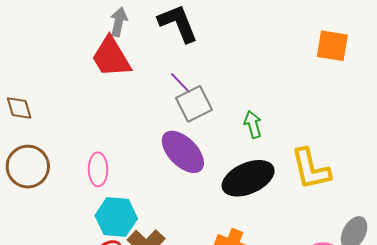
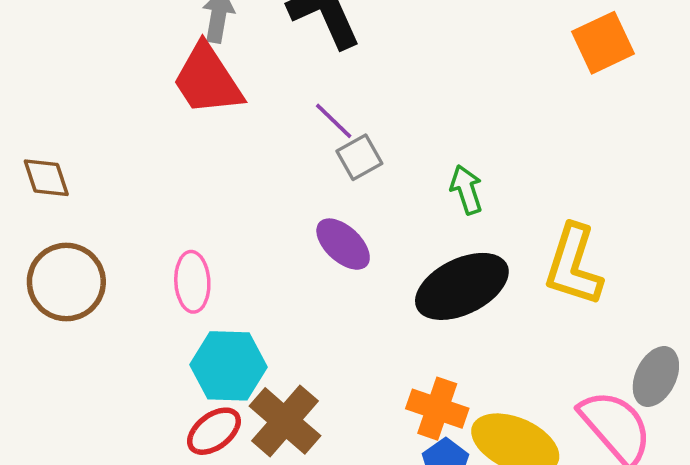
orange square: (332, 46) -> (603, 43), turned -32
gray square: (194, 104) -> (359, 157), size x0.7
purple ellipse: (183, 152) -> (343, 244), size x0.7
yellow L-shape: (311, 169) -> (573, 265), turned 33

